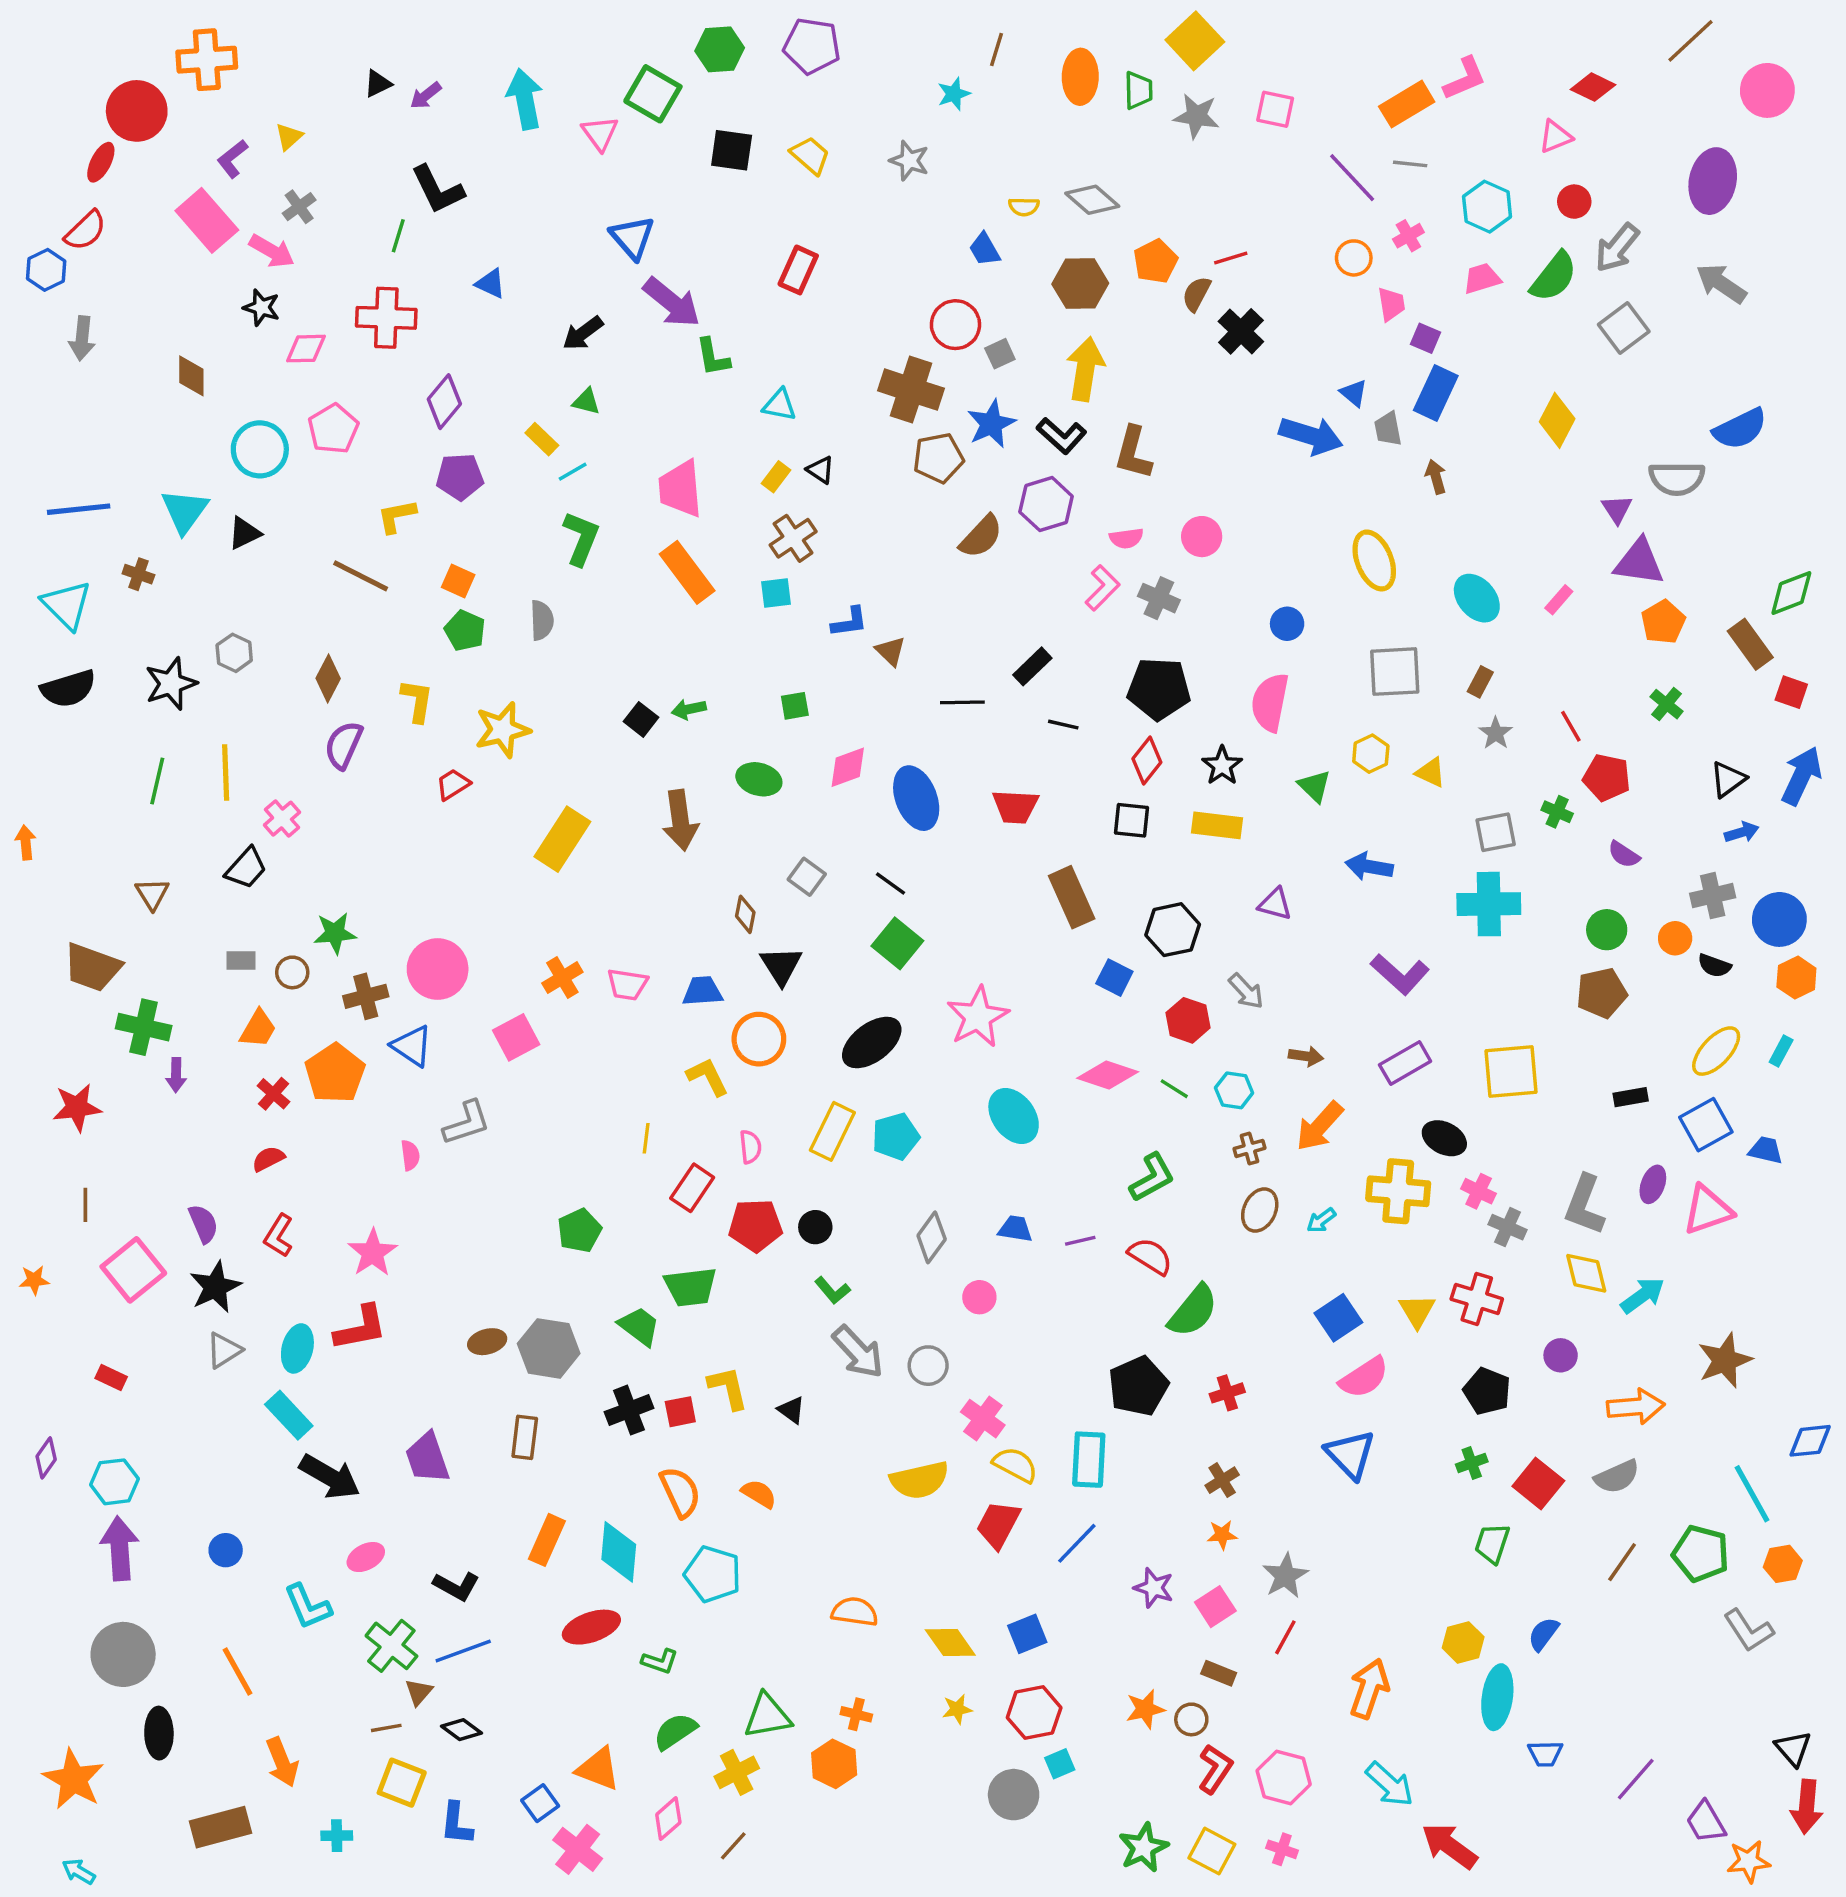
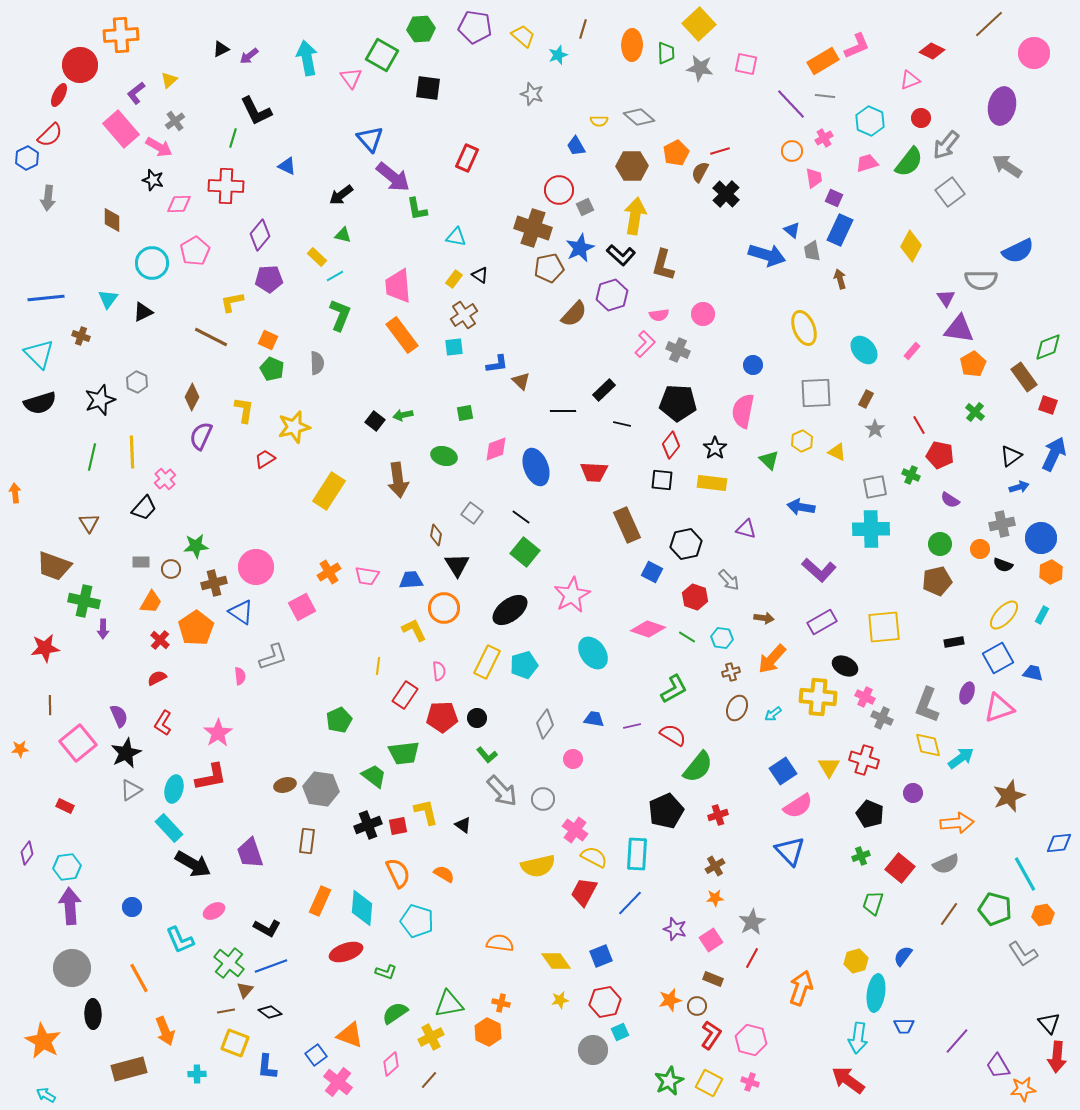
yellow trapezoid: (810, 155) -> (523, 36), moved
cyan triangle: (185, 511) -> (108, 299), size x0.7
cyan arrow: (1390, 1784) -> (858, 1038), moved, turned 56

